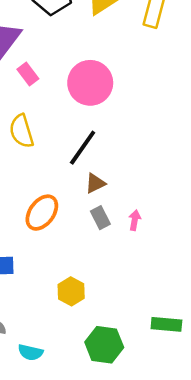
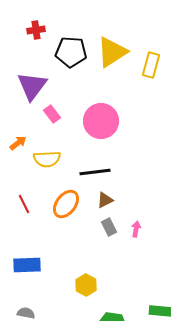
yellow semicircle: (22, 131) -> (47, 159), turned -76
black line: (83, 148) -> (95, 172), turned 48
orange ellipse: (42, 213) -> (66, 204), moved

